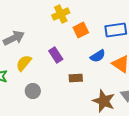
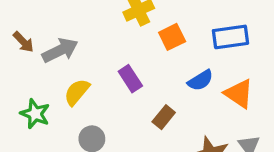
brown rectangle: (76, 78) -> (164, 117), turned -48

